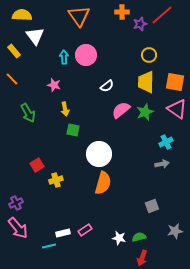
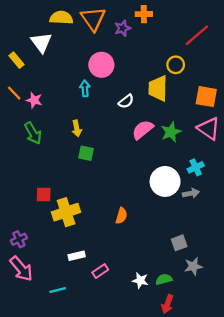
yellow semicircle: (22, 15) -> (61, 18), moved
red line: (162, 15) -> (197, 35), moved
purple star: (140, 24) -> (123, 28), moved
cyan arrow: (64, 57) -> (85, 88), moved
yellow trapezoid: (146, 82) -> (158, 88), moved
pink star: (54, 85) -> (34, 100), moved
white circle: (99, 154) -> (165, 181), moved
red square: (37, 165) -> (44, 194), turned 32
yellow cross: (56, 180) -> (66, 212), size x1.6
orange semicircle: (103, 183) -> (121, 216), size x0.6
gray star: (175, 231) -> (193, 266), moved
white rectangle: (63, 233) -> (77, 256), moved

